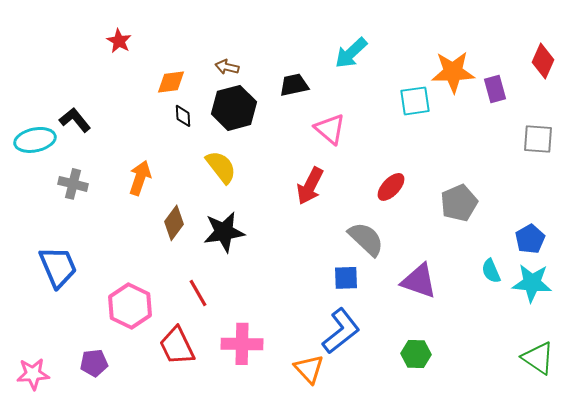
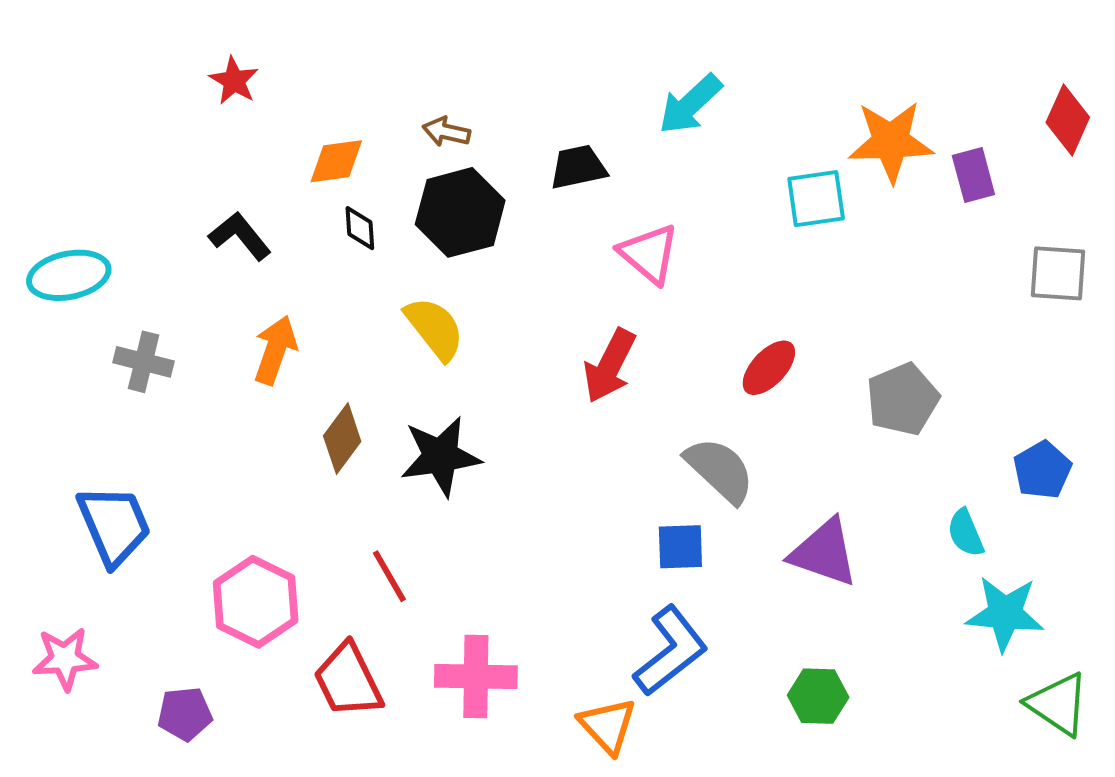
black L-shape: (75, 120) -> (240, 236), moved
cyan star: (532, 283) -> (1005, 614), moved
pink star: (33, 374) -> (65, 659), moved

